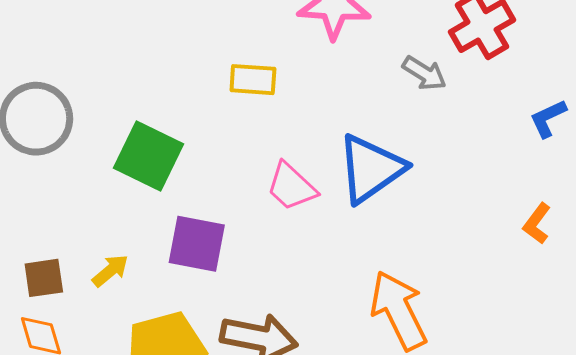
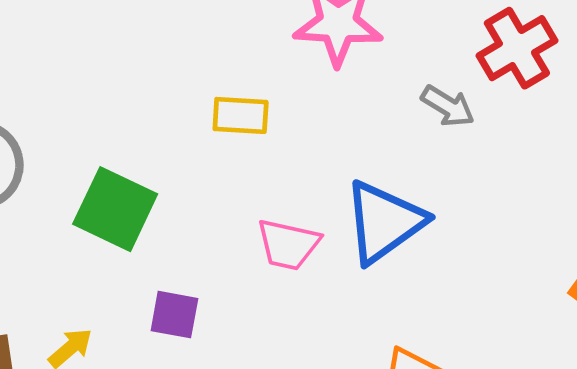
pink trapezoid: (291, 187) -> (288, 244), turned -30
purple square: (197, 244) -> (174, 315), size x0.7

